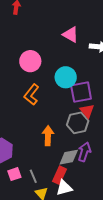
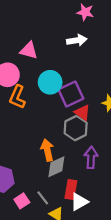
pink triangle: (71, 35) -> (29, 50), moved
orange L-shape: (32, 95) -> (17, 97), moved
gray diamond: (69, 157) -> (56, 167), moved

